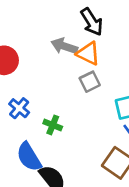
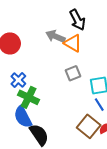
gray square: (90, 82) -> (73, 73), moved
green cross: (53, 125) -> (29, 97), moved, size x1.5

